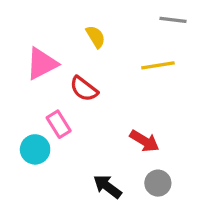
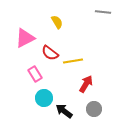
yellow line: (158, 65) -> (73, 61), moved
red arrow: (144, 141) -> (86, 84), turned -90
cyan circle: (35, 149) -> (44, 98), moved

